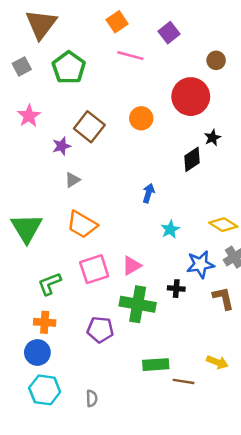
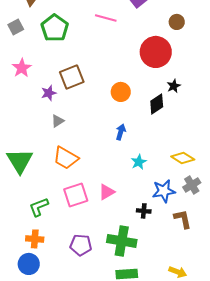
orange circle: (141, 118) -> (121, 92), moved
brown square: (89, 127) -> (72, 77), turned 30
green cross: (138, 304) -> (122, 241), moved

